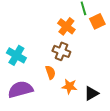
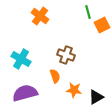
orange cross: (66, 26) -> (40, 16), moved

